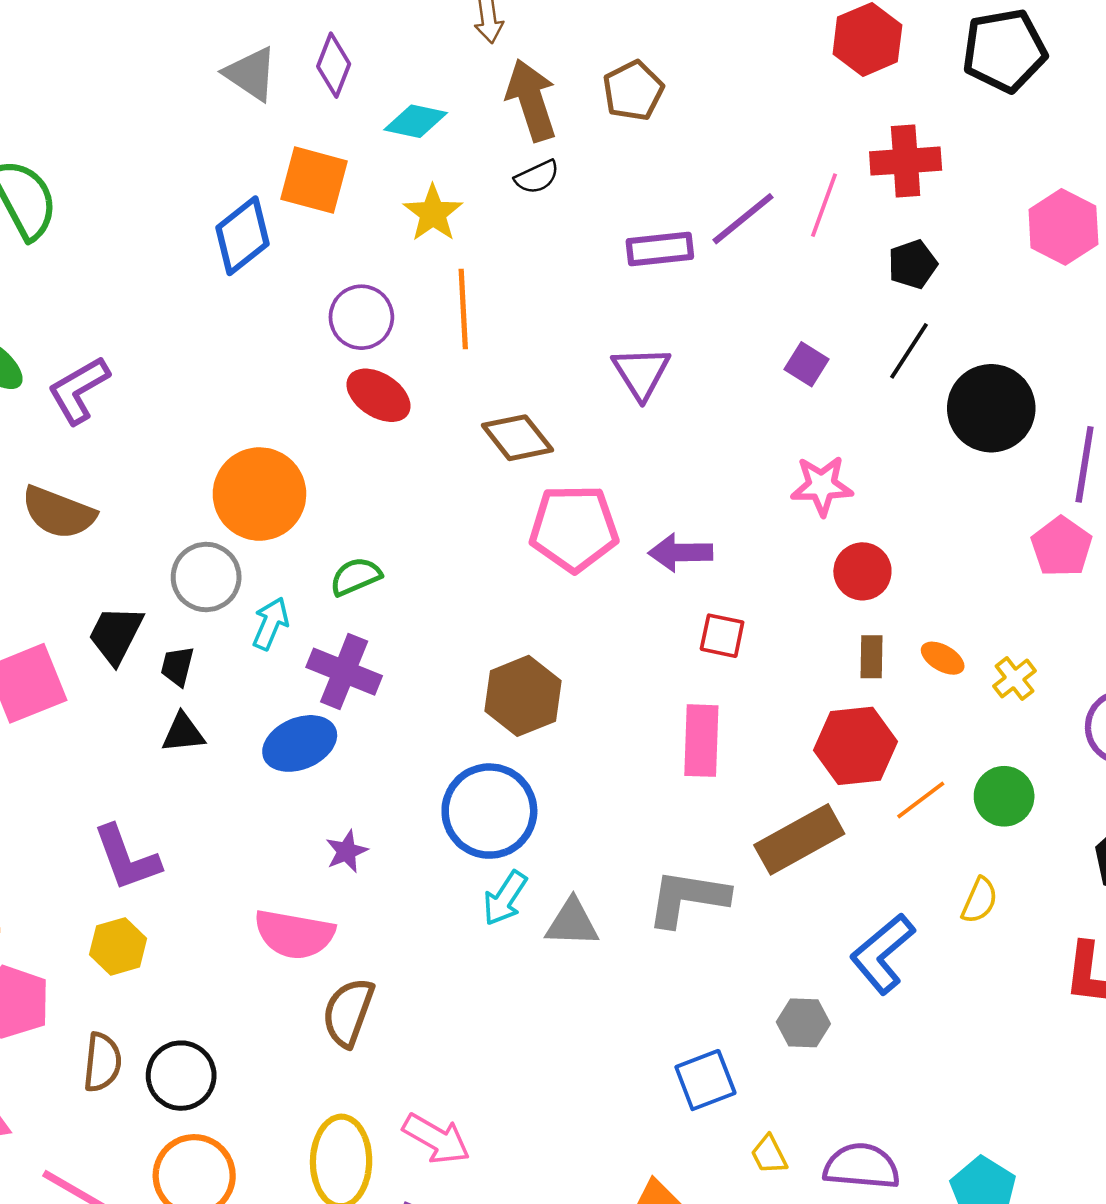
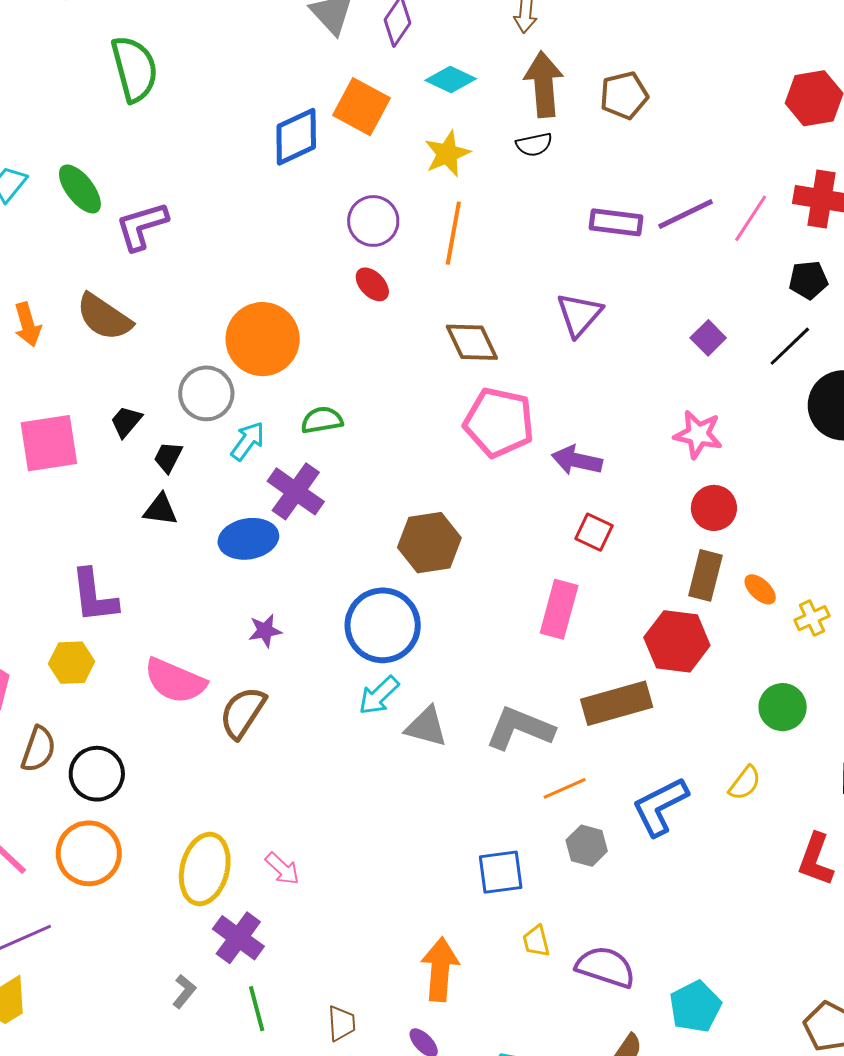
red ellipse: (378, 395) -> (372, 284), size x0.7
black trapezoid: (116, 635) -> (126, 422), size x0.7
brown rectangle: (871, 657) -> (705, 575), size x1.4
orange line: (921, 800) -> (565, 788), moved
pink semicircle: (294, 934) -> (175, 681), moved
brown semicircle: (348, 1012) -> (243, 712), moved
pink arrow: (436, 1139) -> (282, 869), size x0.7

